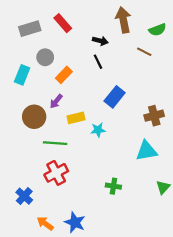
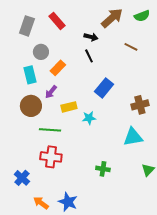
brown arrow: (123, 20) -> (112, 18), turned 60
gray rectangle: (30, 29) -> (27, 26), turned -54
green semicircle: (157, 30) -> (142, 16), moved
cyan rectangle: (22, 75) -> (30, 75), moved, turned -36
red cross: (56, 173) -> (51, 157), turned 35

